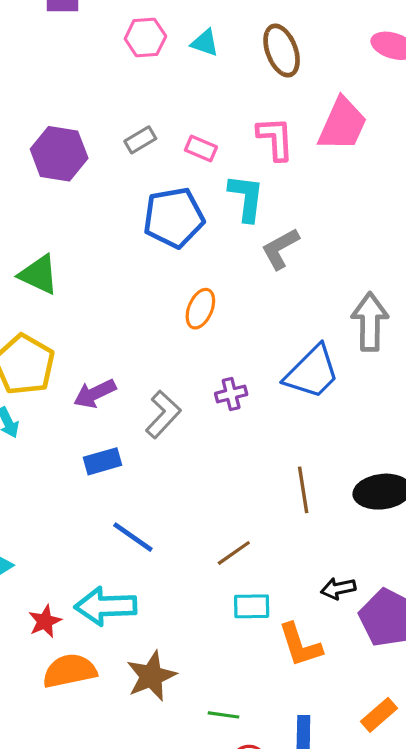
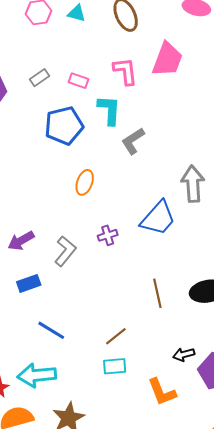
cyan rectangle: (252, 606) -> (115, 366), moved

